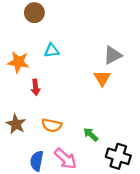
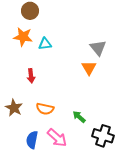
gray triangle: (113, 55) -> (98, 48), turned -42
orange star: (18, 62) -> (23, 37), moved

